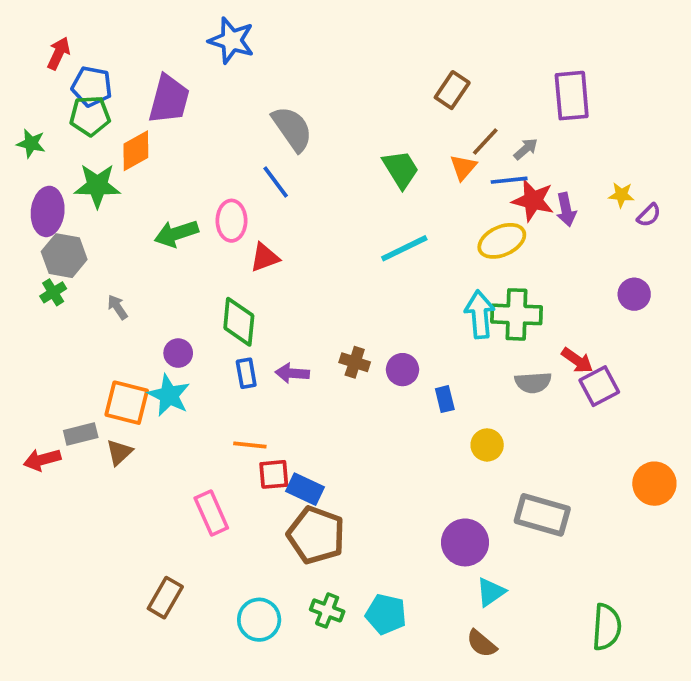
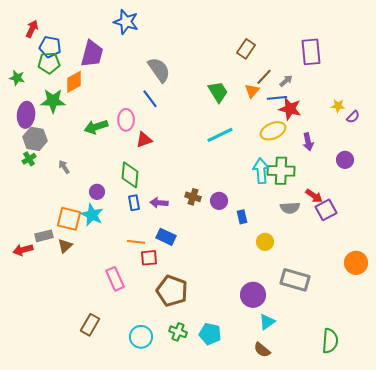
purple arrow: (566, 210) -> (308, 142), moved
blue rectangle: (305, 489) -> (166, 237), moved

